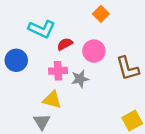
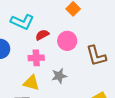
gray star: (80, 79) -> (59, 76), moved

